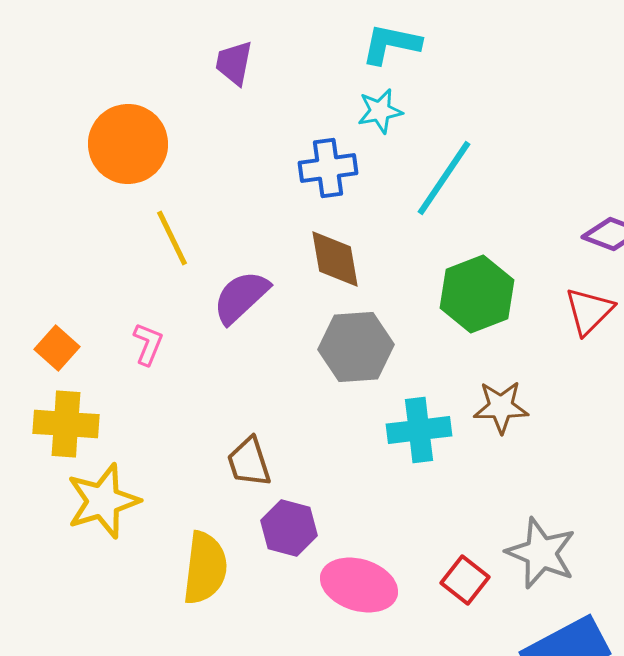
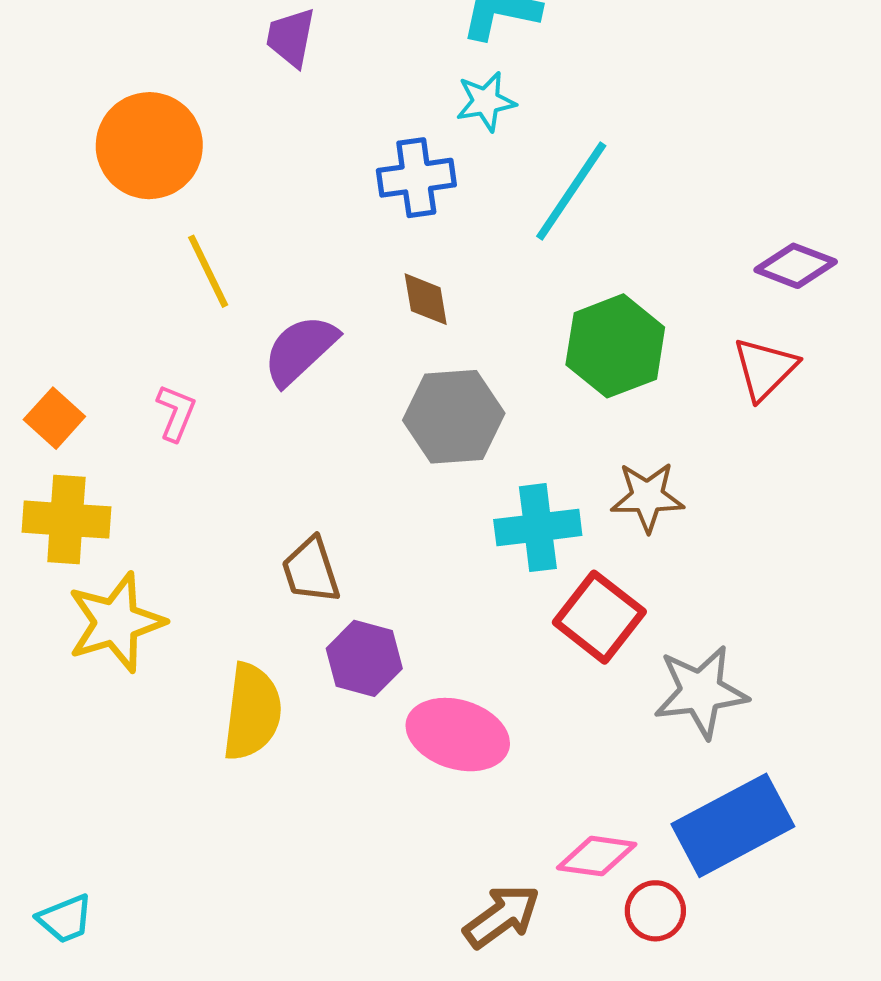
brown diamond: (335, 259) -> (426, 299), size x0.7
gray star: (541, 553) -> (701, 692), turned -30
red square: (465, 580) -> (599, 617), moved, size x1.4

